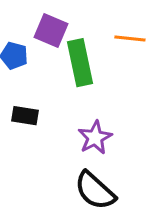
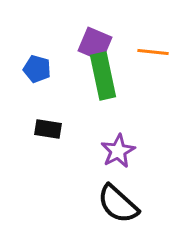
purple square: (51, 31) -> (95, 44), moved

